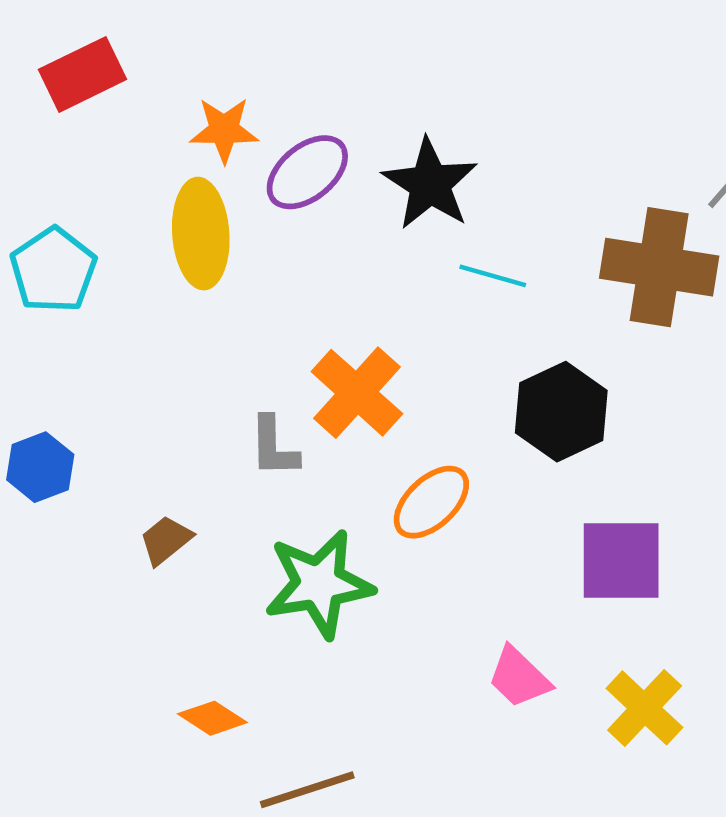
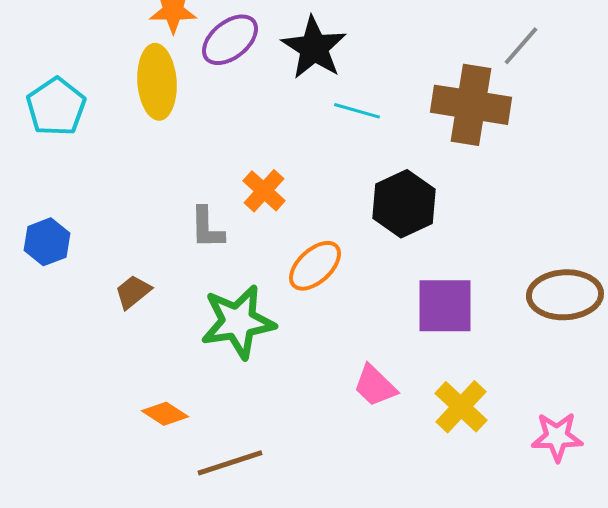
orange cross: (357, 393) -> (264, 191), size x0.7

